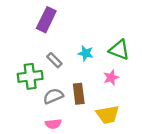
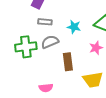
gray rectangle: (54, 60) -> (45, 22), moved, turned -40
gray semicircle: (53, 96) -> (50, 42), moved

